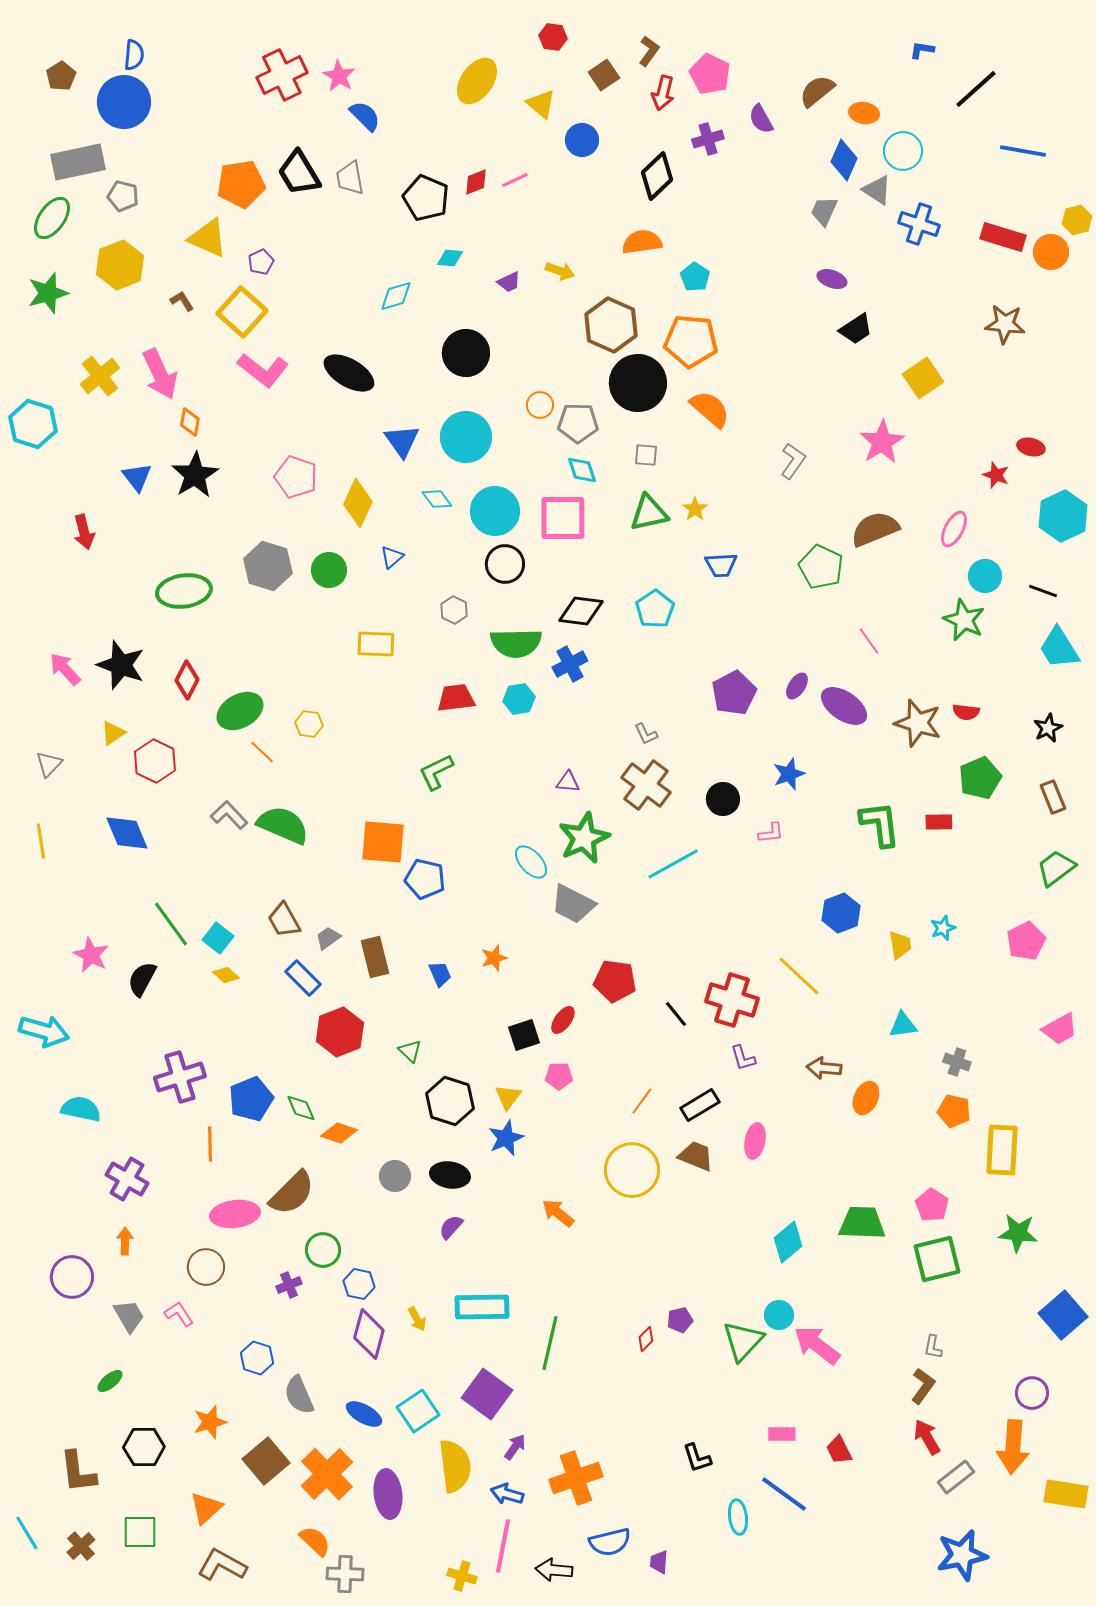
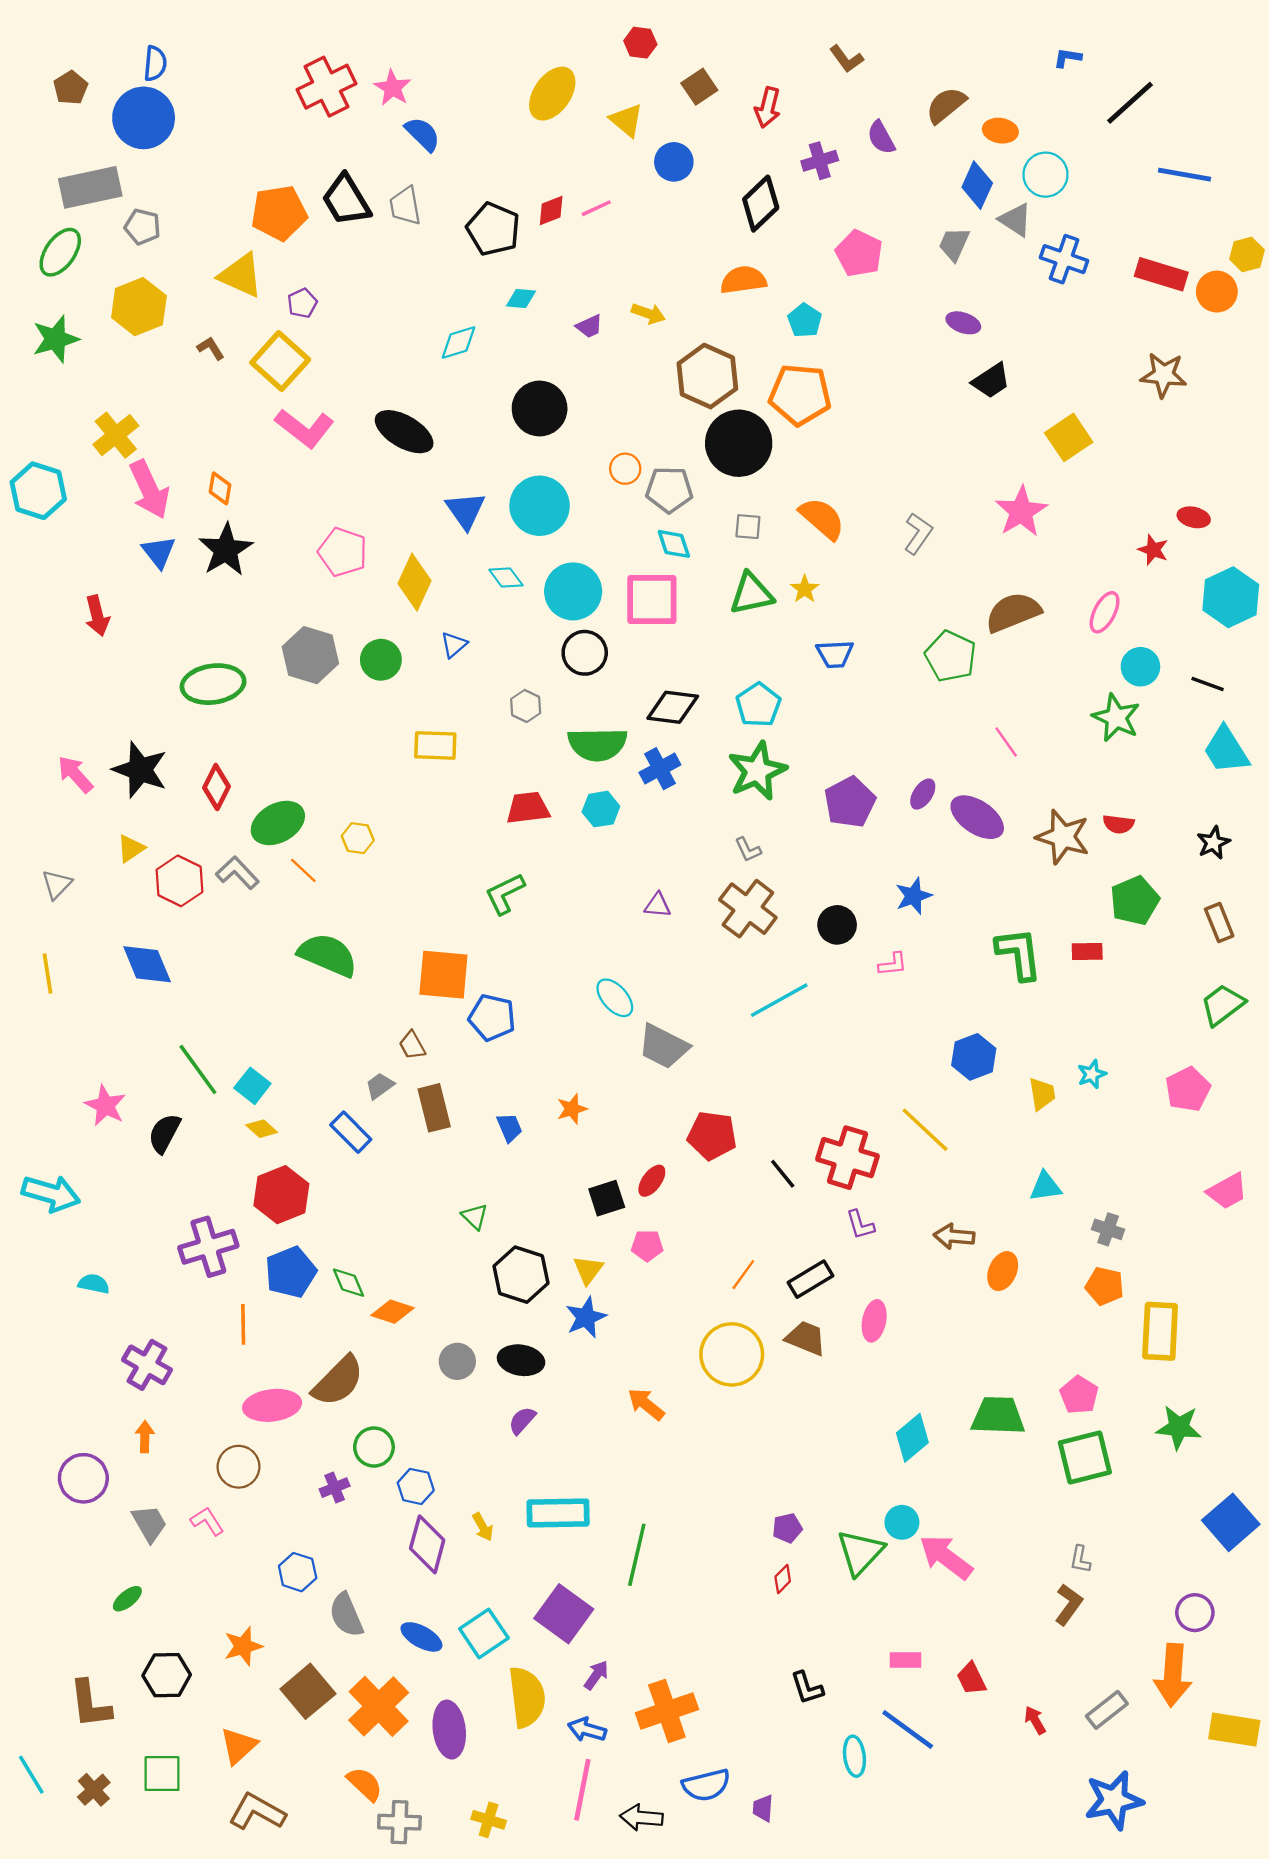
brown L-shape: (649, 51) -> (846, 59), moved, turned 108
pink pentagon: (710, 74) -> (859, 253), moved
pink arrow: (160, 374) -> (149, 490), moved
orange semicircle: (710, 409) -> (822, 518), moved
gray L-shape: (229, 815) -> (237, 873), moved
green star: (584, 838) -> (757, 771), moved
brown trapezoid: (284, 920) -> (412, 1045), moved, size x0.7
red hexagon: (340, 1032) -> (281, 1195), moved
cyan semicircle: (81, 1109) -> (94, 1284), size x0.7
red diamond: (646, 1339) -> (783, 1579), moved
red arrow: (927, 1437) -> (1035, 1720), moved, size x0.7
yellow cross: (462, 1576) -> (489, 1820), moved

